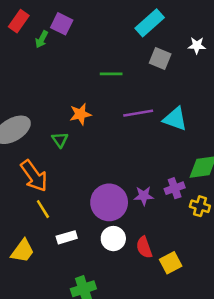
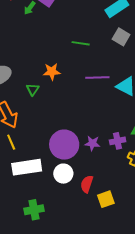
white rectangle: (67, 237) -> (27, 167), size x1.8
red semicircle: (144, 247) -> (87, 184), turned 30

